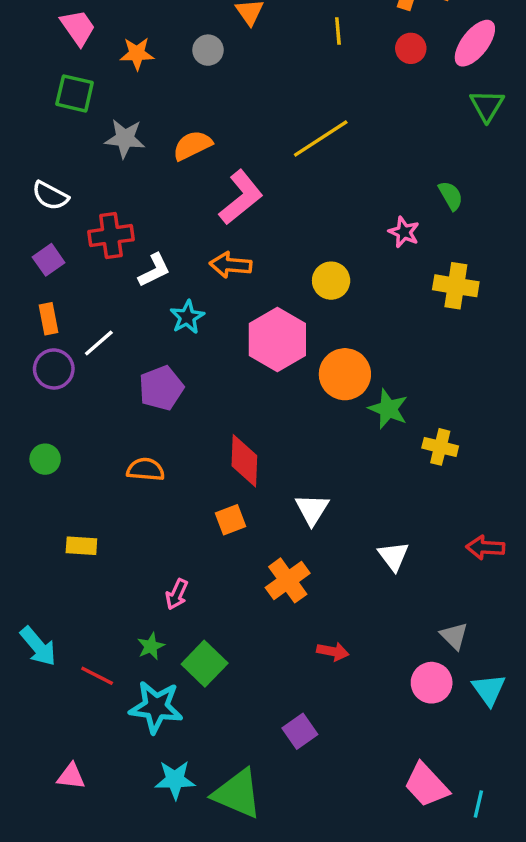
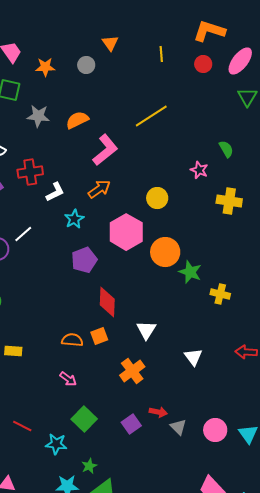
orange arrow: (231, 265) -> (99, 189), turned 140
purple pentagon: (161, 388) -> (84, 260), moved
orange semicircle: (146, 470) -> (72, 340), moved
pink arrow: (177, 594) -> (68, 379), turned -78
gray triangle: (454, 636) -> (178, 427), moved
green star: (151, 646) -> (89, 466), moved
cyan star: (156, 707) -> (56, 444), size x0.7
purple square: (300, 731) -> (131, 424), moved

